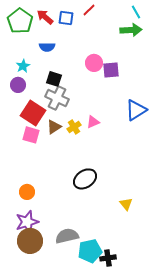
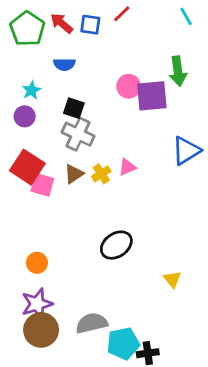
green arrow: (131, 30) -> (178, 71), moved, turned 85
purple square: (111, 70) -> (152, 96), size x1.4
red square: (33, 113) -> (27, 167), moved

